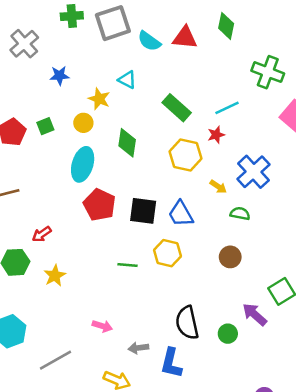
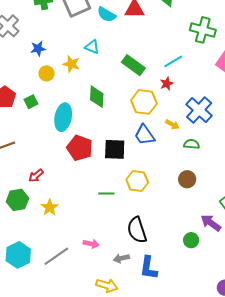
yellow circle: (83, 123) -> (46, 73), moved
green square: (45, 126) -> (31, 102), moved
blue trapezoid: (181, 214) -> (144, 135), moved
black semicircle: (187, 323) -> (137, 230), moved
gray line: (55, 360) -> (56, 256), moved

